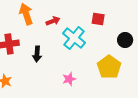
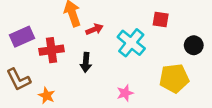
red arrow: (53, 21) -> (94, 29), moved
yellow pentagon: (109, 67) -> (174, 78), turned 30

